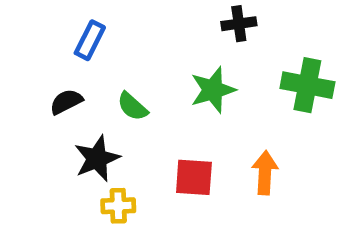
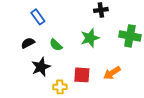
blue rectangle: (90, 40) -> (38, 17), turned -63
orange arrow: (265, 173) -> (112, 73), turned -126
yellow cross: (118, 206) -> (60, 87), moved

